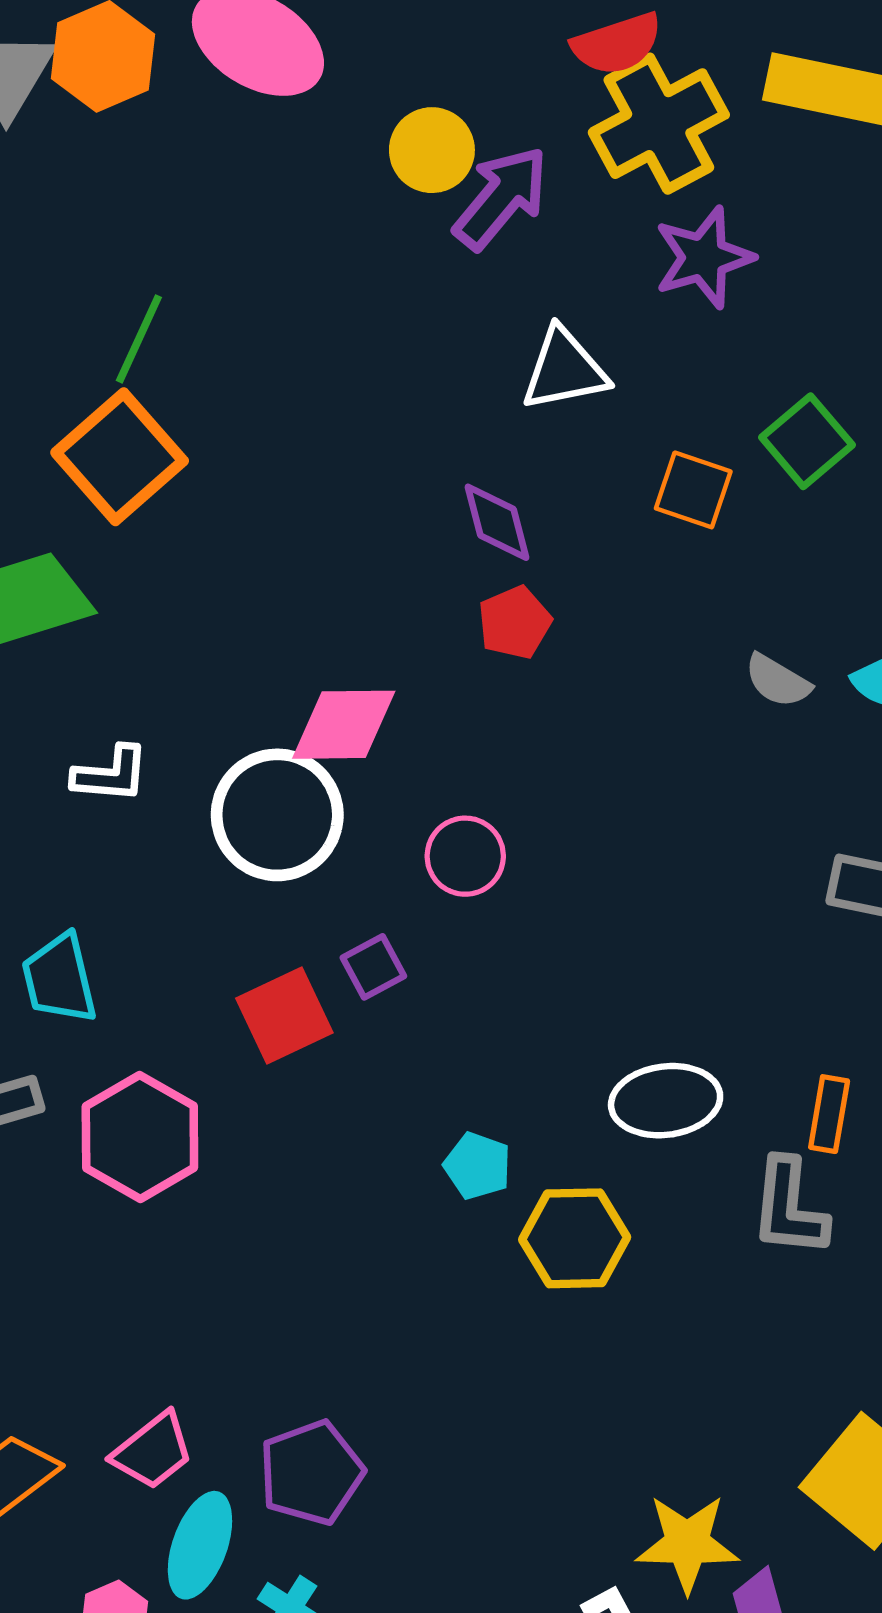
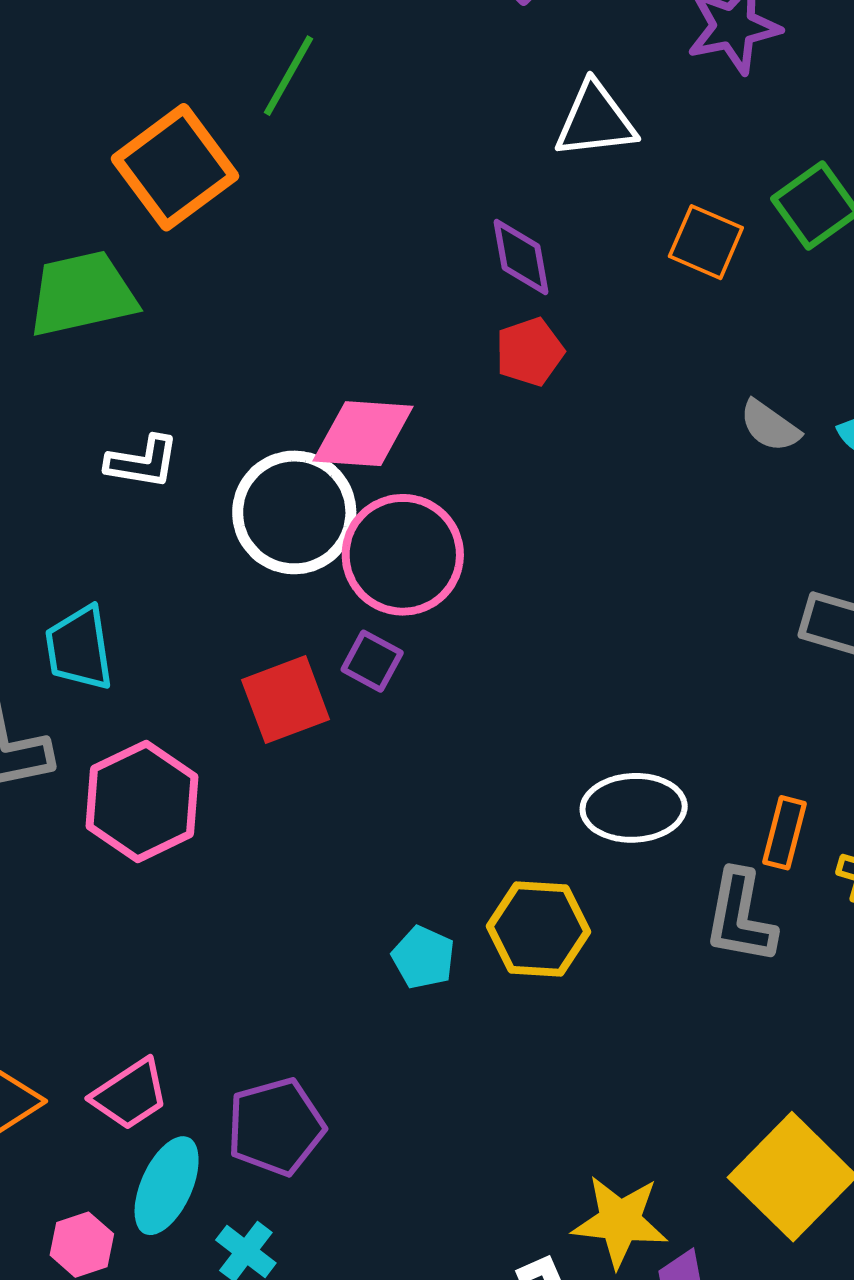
green line: (139, 339) -> (289, 76), moved
pink circle: (465, 856) -> (403, 555), moved, size x1.6
purple square: (373, 967) -> (372, 661), turned -38
cyan pentagon: (477, 1166) -> (423, 958), moved

